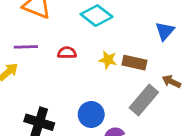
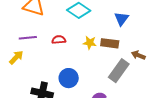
blue triangle: (165, 31) -> (121, 19), moved
blue circle: (91, 114) -> (69, 78), moved

